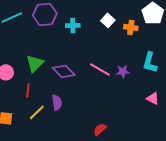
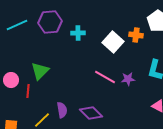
white square: (108, 20) -> (113, 42), moved, size x1.5
purple diamond: (64, 71) -> (91, 113), moved
red line: (28, 90) -> (28, 91), moved

